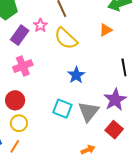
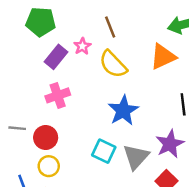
orange triangle: (106, 30) -> (163, 57), size x1.6
blue star: (76, 75) -> (123, 111), size x1.4

